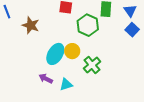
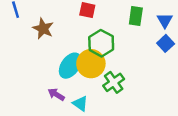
green hexagon: (88, 25) -> (101, 43), moved
yellow circle: (72, 51) -> (91, 64), size x1.5
cyan triangle: (66, 84) -> (80, 104), turned 48

